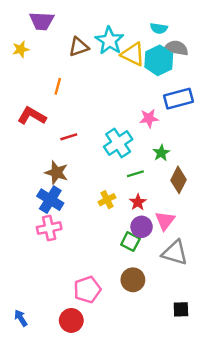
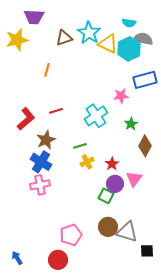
yellow star: (21, 49) -> (17, 40), size x1.6
red L-shape: (32, 116) -> (26, 119), moved, turned 110
brown star: (56, 173) -> (46, 140), turned 30
green line: (135, 174) -> (80, 146), moved
gray triangle: (175, 253) -> (127, 232), moved

